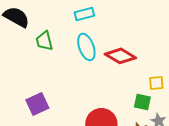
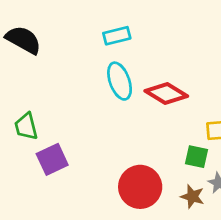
green trapezoid: (44, 41) -> (26, 126), moved

